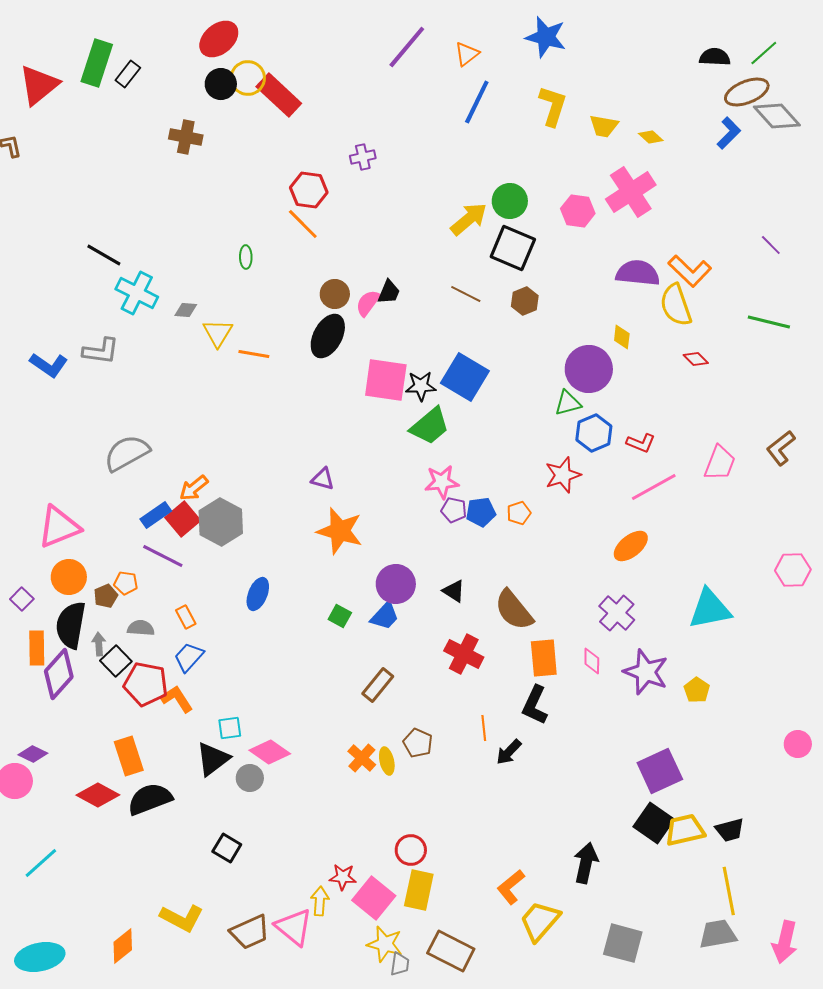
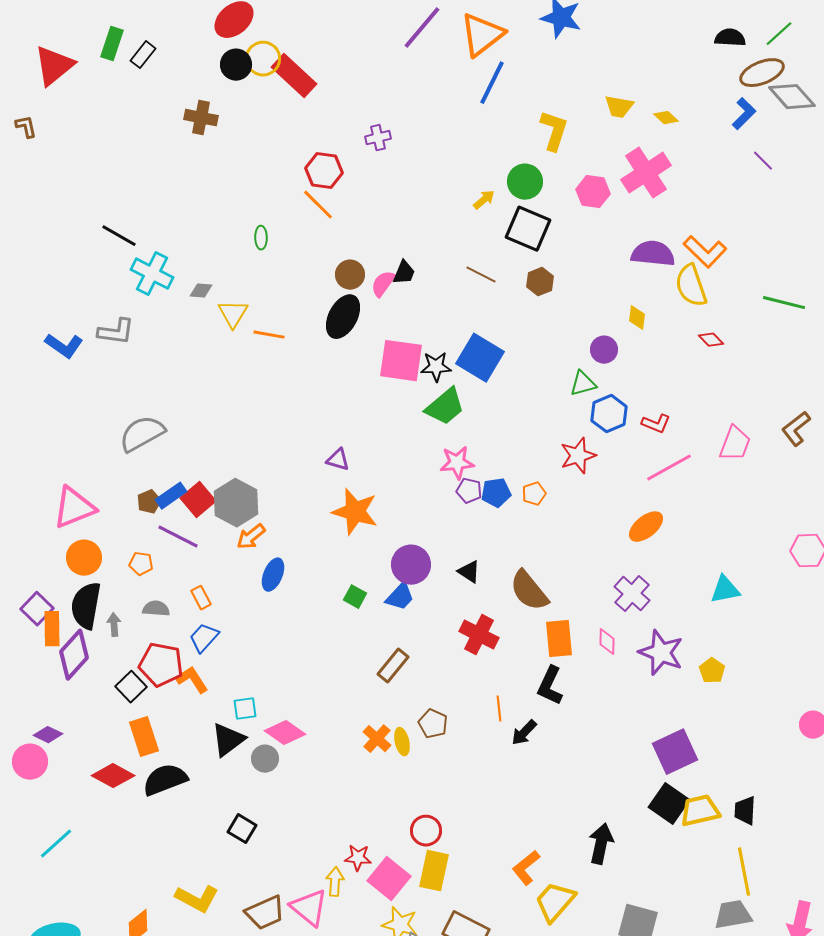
orange triangle: (467, 54) -> (482, 35), size x1.8
green rectangle: (97, 63) -> (112, 44), size x0.7
yellow L-shape: (553, 106) -> (554, 131), moved
yellow arrow: (469, 219) -> (484, 200), size x0.6
purple line: (771, 245) -> (763, 161), moved
purple circle: (589, 369) -> (604, 350), size x0.6
orange arrow: (194, 488) -> (251, 537), moved
brown pentagon: (106, 596) -> (149, 502), moved
purple square: (22, 599) -> (37, 609), moved, size x1.4
cyan triangle: (710, 609) -> (725, 590), size x0.7
black square: (116, 661) -> (131, 687), moved
black trapezoid: (730, 830) -> (745, 811), turned 108

